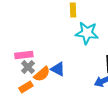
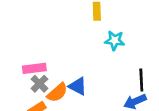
cyan star: (87, 33) -> (115, 40), size x0.7

